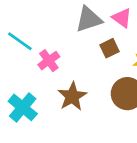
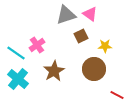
cyan line: (20, 41) -> (16, 53), moved

